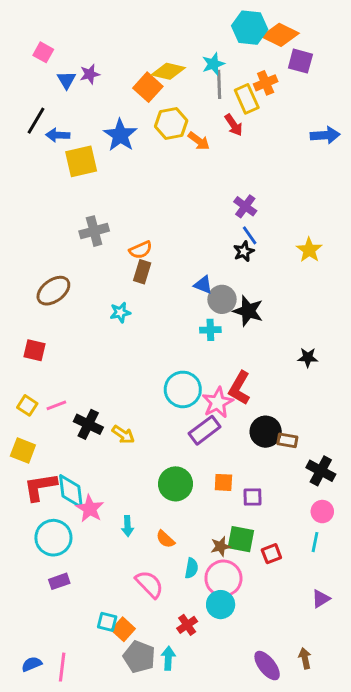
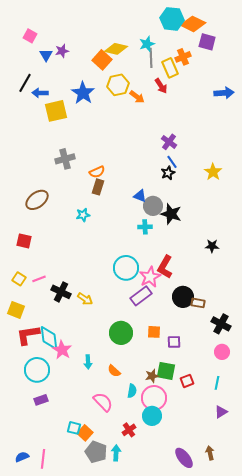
cyan line: (315, 542) -> (217, 383), moved

